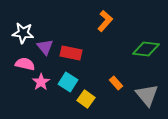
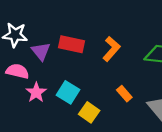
orange L-shape: (105, 21) -> (111, 49), moved
red rectangle: (71, 53) -> (71, 44), moved

